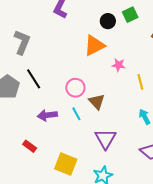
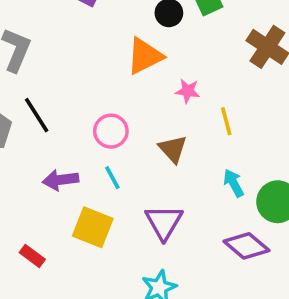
brown triangle: (97, 102) -> (173, 149), moved
red rectangle: (30, 146) -> (32, 256), moved
yellow square: (66, 164) -> (93, 227), moved

